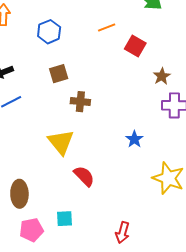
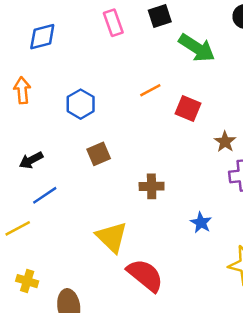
brown cross: (80, 102) -> (152, 186), moved
red semicircle: (84, 176) -> (145, 275), size x1.4

